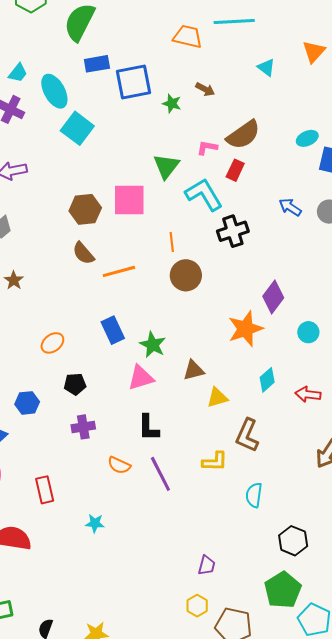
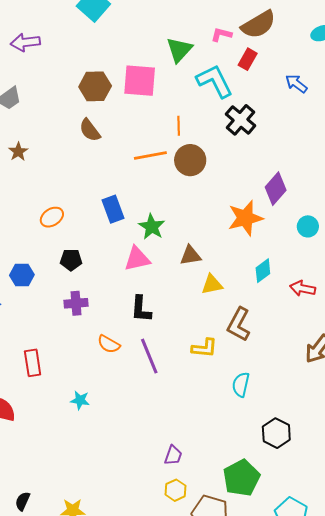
blue arrow: (290, 207) -> (296, 84), moved
black cross: (233, 231) -> (241, 120), turned -36
orange line: (119, 271) -> (150, 155), moved
purple trapezoid: (207, 565) -> (173, 455), moved
green pentagon: (283, 590) -> (241, 478), moved

